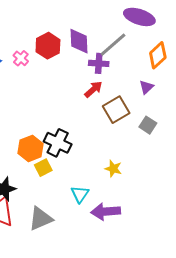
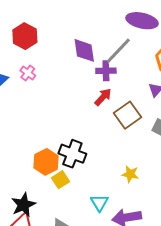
red hexagon: (48, 46) -> (25, 36), moved

